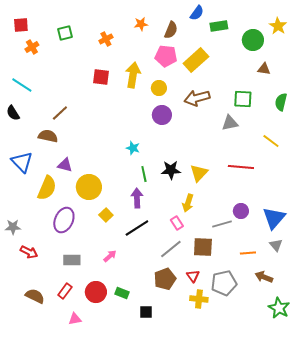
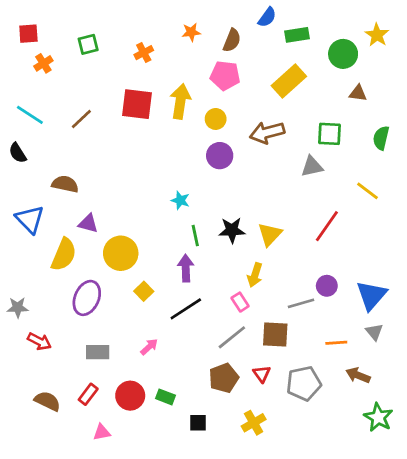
yellow rectangle: (196, 60) -> (289, 81), moved
red square: (101, 77) -> (137, 104), size x1.4
brown line: (60, 113) -> (81, 119), moved
red line: (241, 167) -> (327, 226), turned -60
yellow cross: (199, 299) -> (254, 423), moved, turned -36

